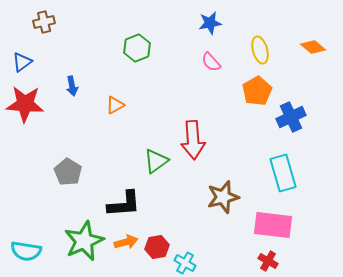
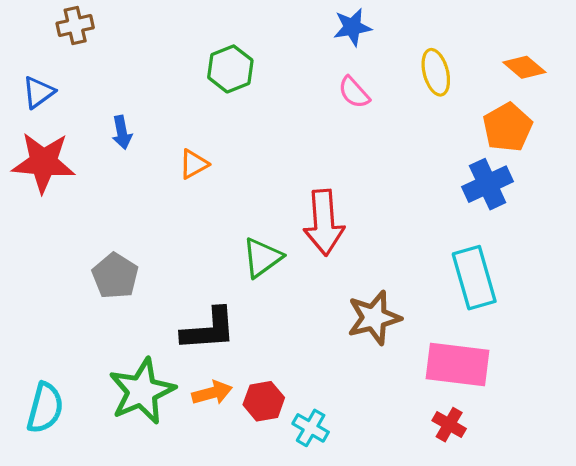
orange pentagon: (257, 91) -> (508, 127), moved
cyan semicircle: (26, 251) -> (45, 408), turned -84

